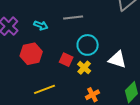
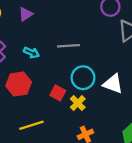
white triangle: (117, 60) -> (113, 84), moved

